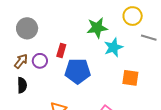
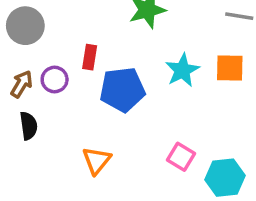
cyan star: (113, 47) -> (182, 70), moved
orange square: (130, 78) -> (230, 68), moved

